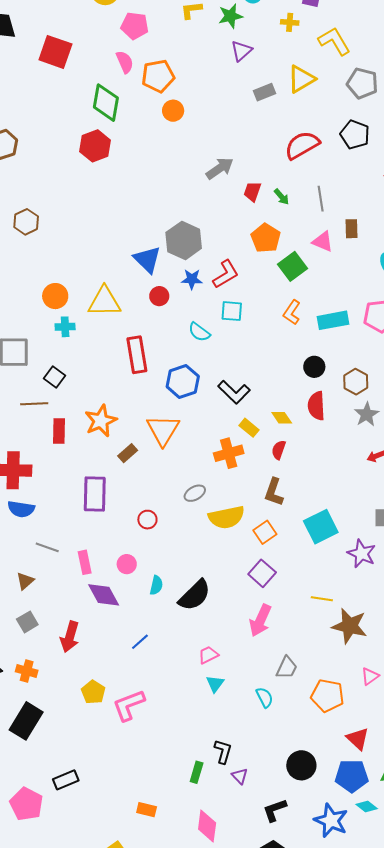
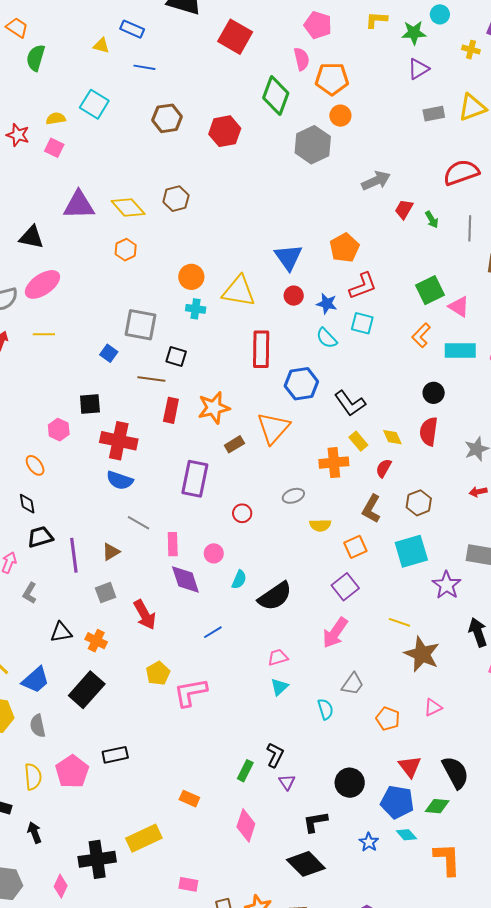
red hexagon: (95, 146) -> (225, 131), moved
orange pentagon: (266, 238) -> (344, 248), moved
gray hexagon: (184, 240) -> (313, 145), moved
pink triangle: (323, 242) -> (459, 307), moved
blue star: (192, 279) -> (327, 304), moved
black square: (54, 377) -> (176, 356), turned -30
brown hexagon: (356, 382) -> (419, 503), moved
yellow semicircle: (226, 517) -> (320, 525), size x0.6
red arrow: (70, 637) -> (145, 615), turned -56
orange pentagon: (327, 696) -> (388, 719), size x0.7
blue star: (331, 821) -> (369, 842), size x0.6

